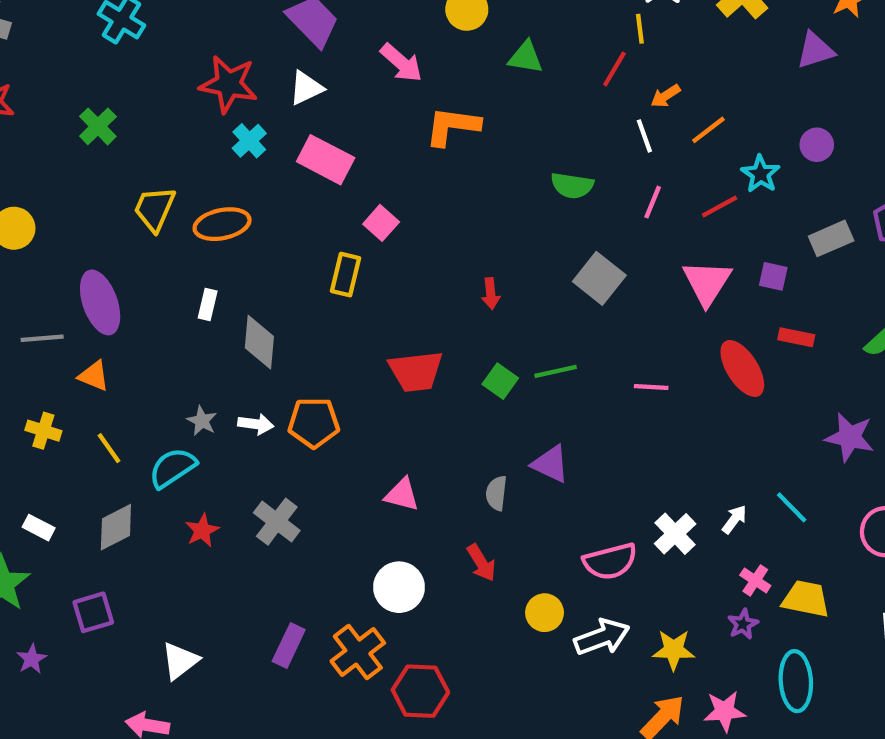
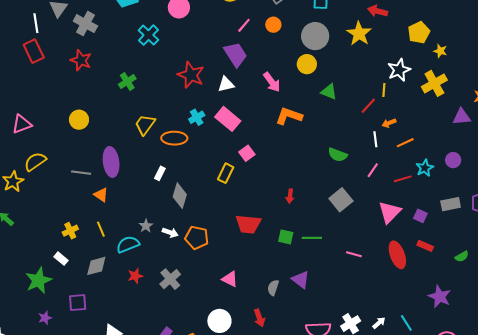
cyan cross: (249, 141) -> (197, 117), moved
green square: (500, 381) -> (286, 237), turned -35
yellow cross: (43, 431) -> (70, 231), moved, turned 35

